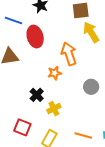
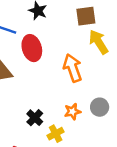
orange star: (55, 73) -> (72, 112), moved

